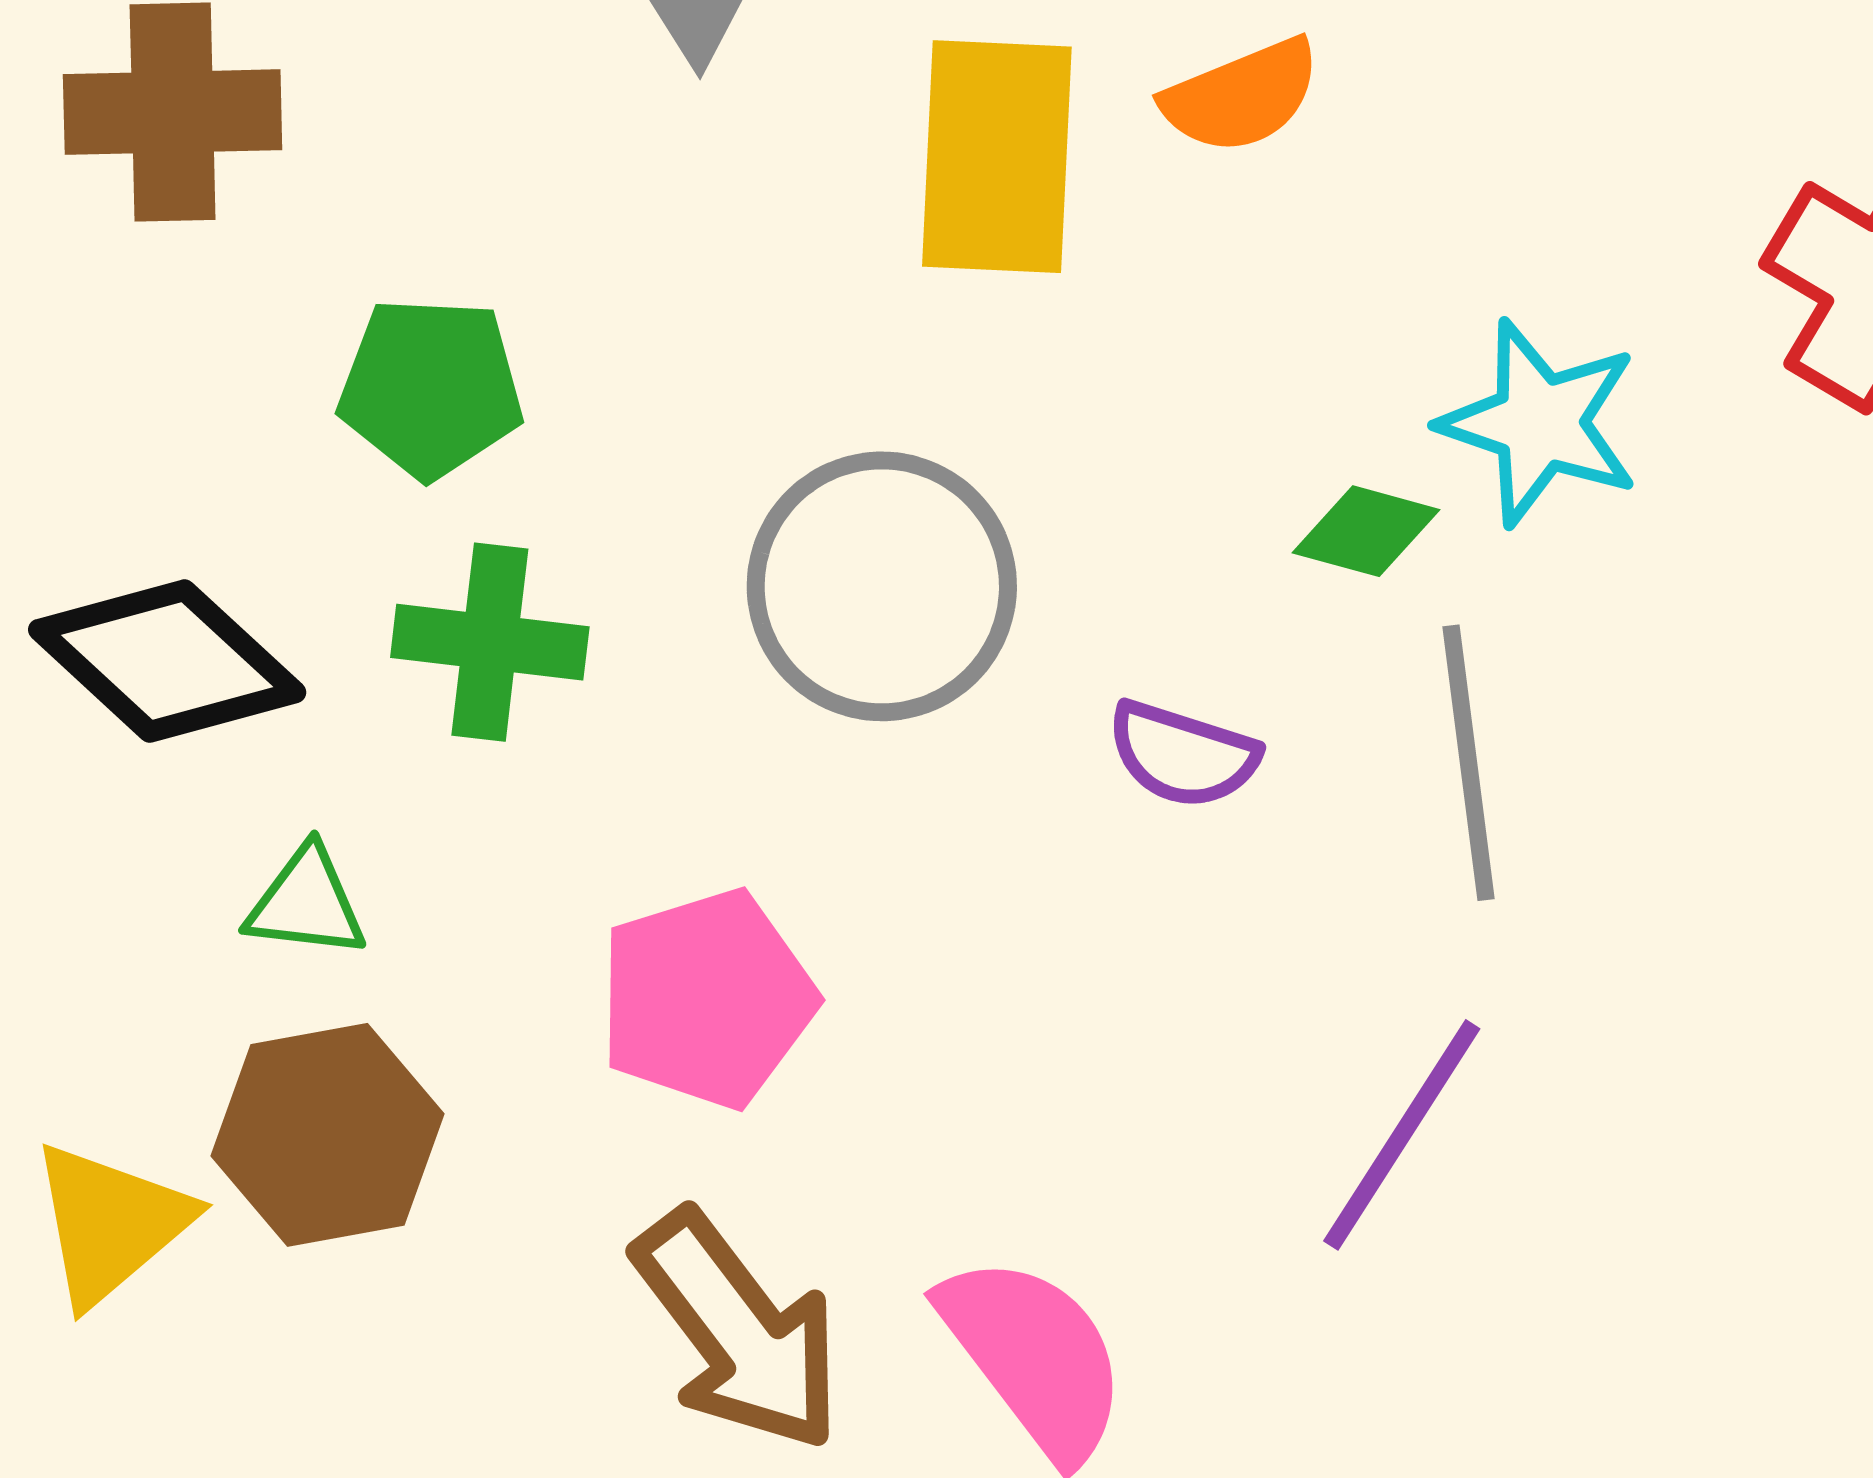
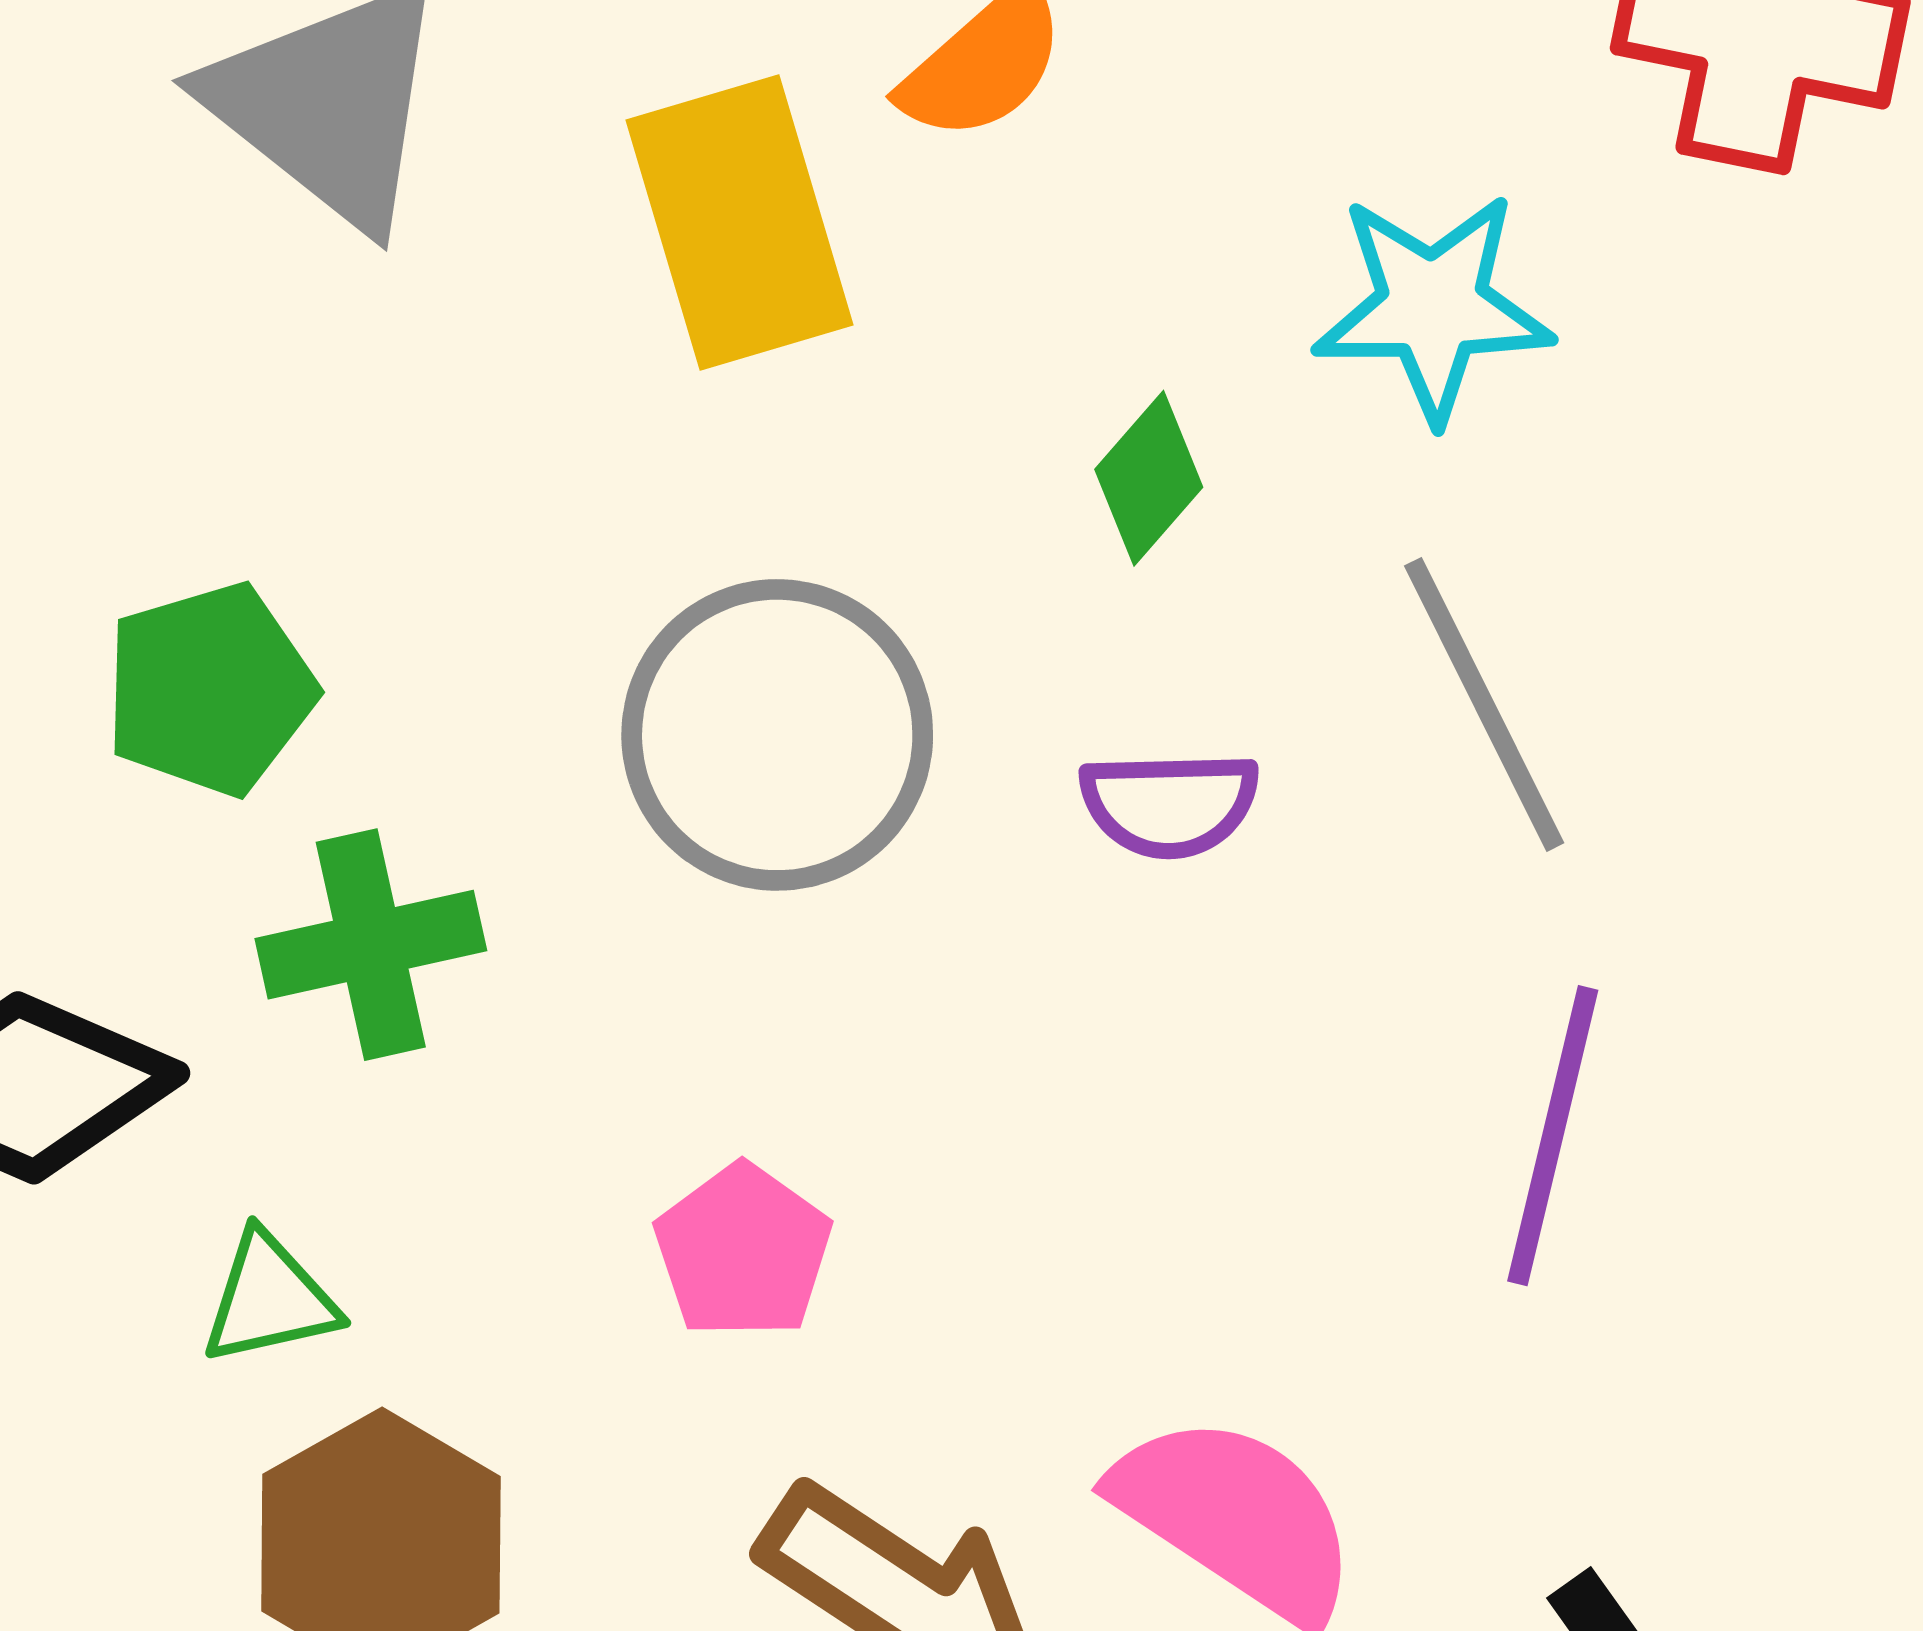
green diamond: (1366, 531) -> (1149, 478), moved, turned -45
pink pentagon: (707, 999) -> (743, 1251), size x0.7

